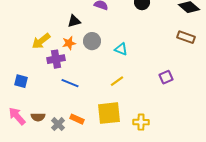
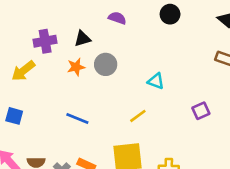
yellow arrow: (41, 41) -> (23, 71), moved
cyan triangle: (121, 49) -> (156, 81), moved
purple cross: (56, 59) -> (45, 41), moved

